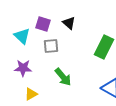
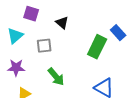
purple square: (43, 24) -> (31, 14), moved
cyan triangle: (22, 36) -> (15, 36), turned 36

